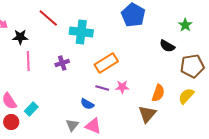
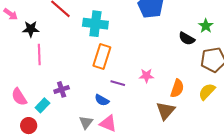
green star: (185, 25) -> (206, 26), moved
purple cross: (62, 63) -> (62, 89), moved
orange rectangle: (106, 63) -> (102, 57), moved, turned -40
pink star: (122, 87) -> (146, 76), moved
red circle: (11, 122) -> (29, 126), moved

